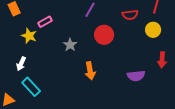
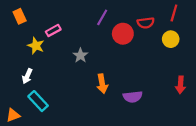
red circle: (104, 35) -> (123, 34), moved
red arrow: (162, 60) -> (180, 85), moved
purple semicircle: (136, 76) -> (133, 97), moved

